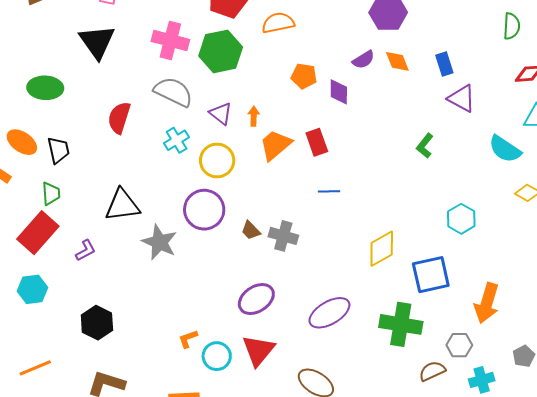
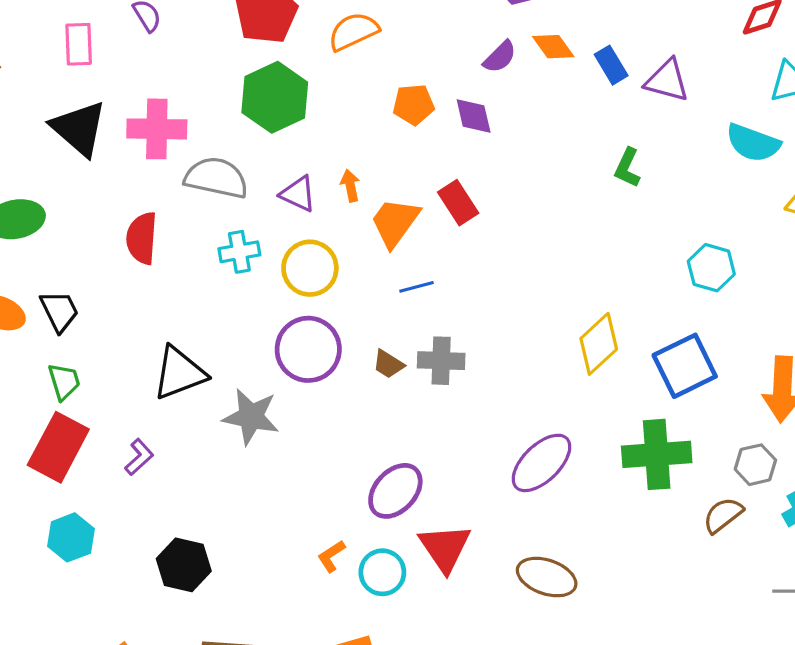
pink cross: (170, 40) -> (157, 129), moved
blue rectangle: (444, 64) -> (611, 65), moved
cyan cross: (177, 140) -> (239, 252), turned 35
blue line: (329, 191) -> (416, 287), moved
purple ellipse: (256, 299) -> (395, 491), moved

